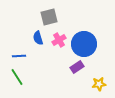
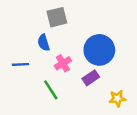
pink cross: (59, 40) -> (63, 63), moved
green line: (17, 77) -> (51, 90), moved

